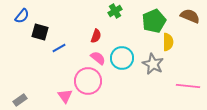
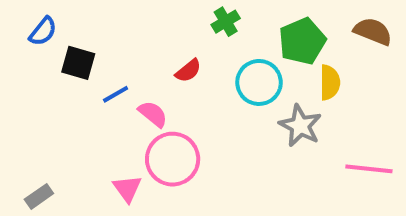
red semicircle: (96, 36) -> (188, 71), turned 32
pink semicircle: (98, 58) -> (153, 114), moved
cyan circle: (122, 58) -> (259, 82), moved

